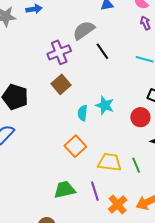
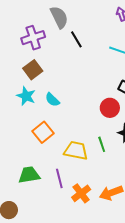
gray semicircle: (84, 30) -> (59, 17), turned 95
cyan star: (105, 105) -> (26, 96), moved
cyan semicircle: (83, 113) -> (52, 100), turned -56
green line: (136, 165) -> (102, 144), moved

